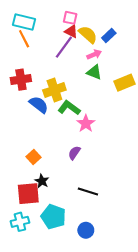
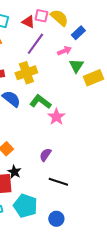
red triangle: (71, 31) -> (28, 22), moved
yellow semicircle: (88, 35) -> (59, 18), moved
green triangle: (94, 72) -> (76, 66), moved, turned 42
yellow cross: (54, 90) -> (26, 73), moved
purple semicircle: (74, 153) -> (45, 155), moved

